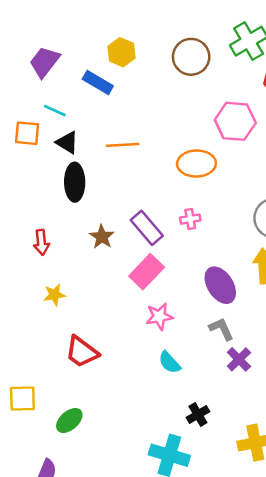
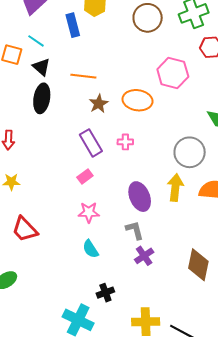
blue rectangle: (98, 82) -> (73, 25), turned 35
brown star: (102, 237) -> (99, 104), moved
pink rectangle: (147, 272) -> (85, 176), size x0.6

